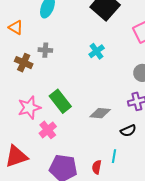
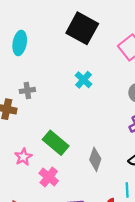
pink star: (29, 108) -> (23, 157), size x0.7
gray diamond: (100, 113) -> (95, 159), moved, turned -65

